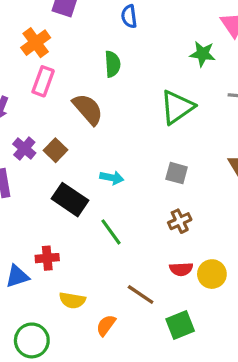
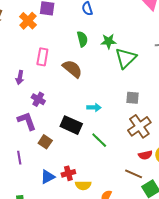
orange cross: (36, 43) -> (28, 21), moved
green star: (203, 54) -> (109, 41), moved
brown square: (55, 150) -> (45, 142), moved
brown cross: (180, 221) -> (139, 126), size x1.6
red cross: (47, 258) -> (68, 173), moved
brown line: (141, 294) -> (134, 174), moved

